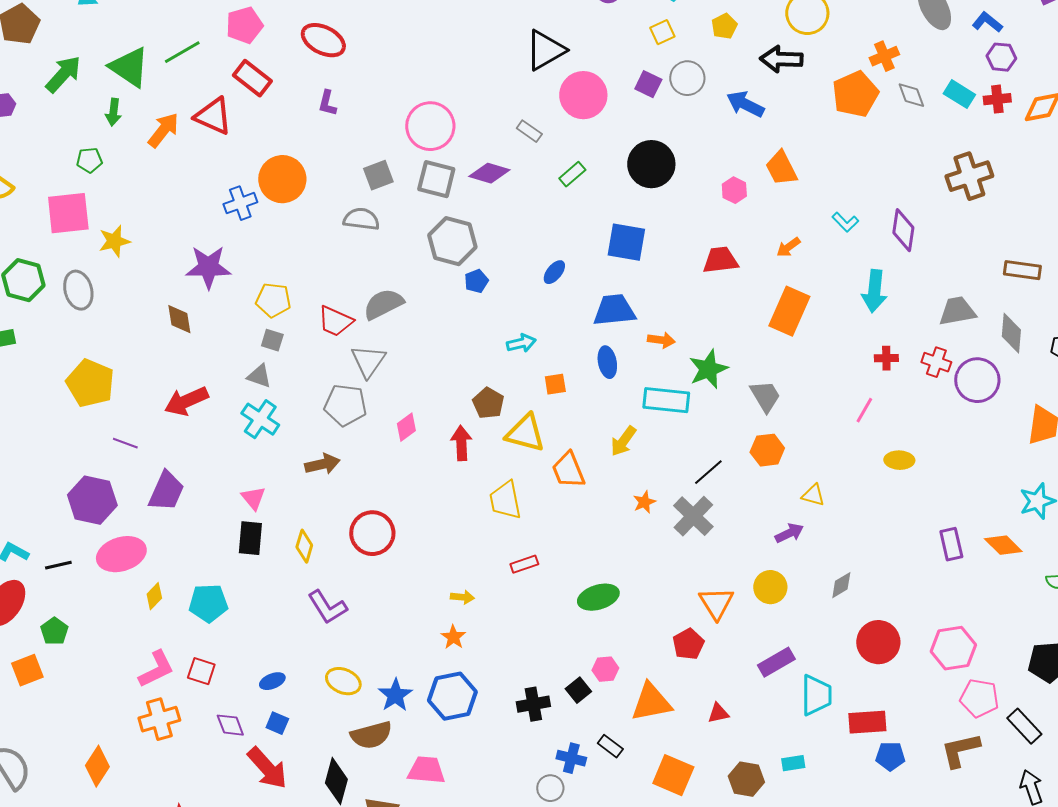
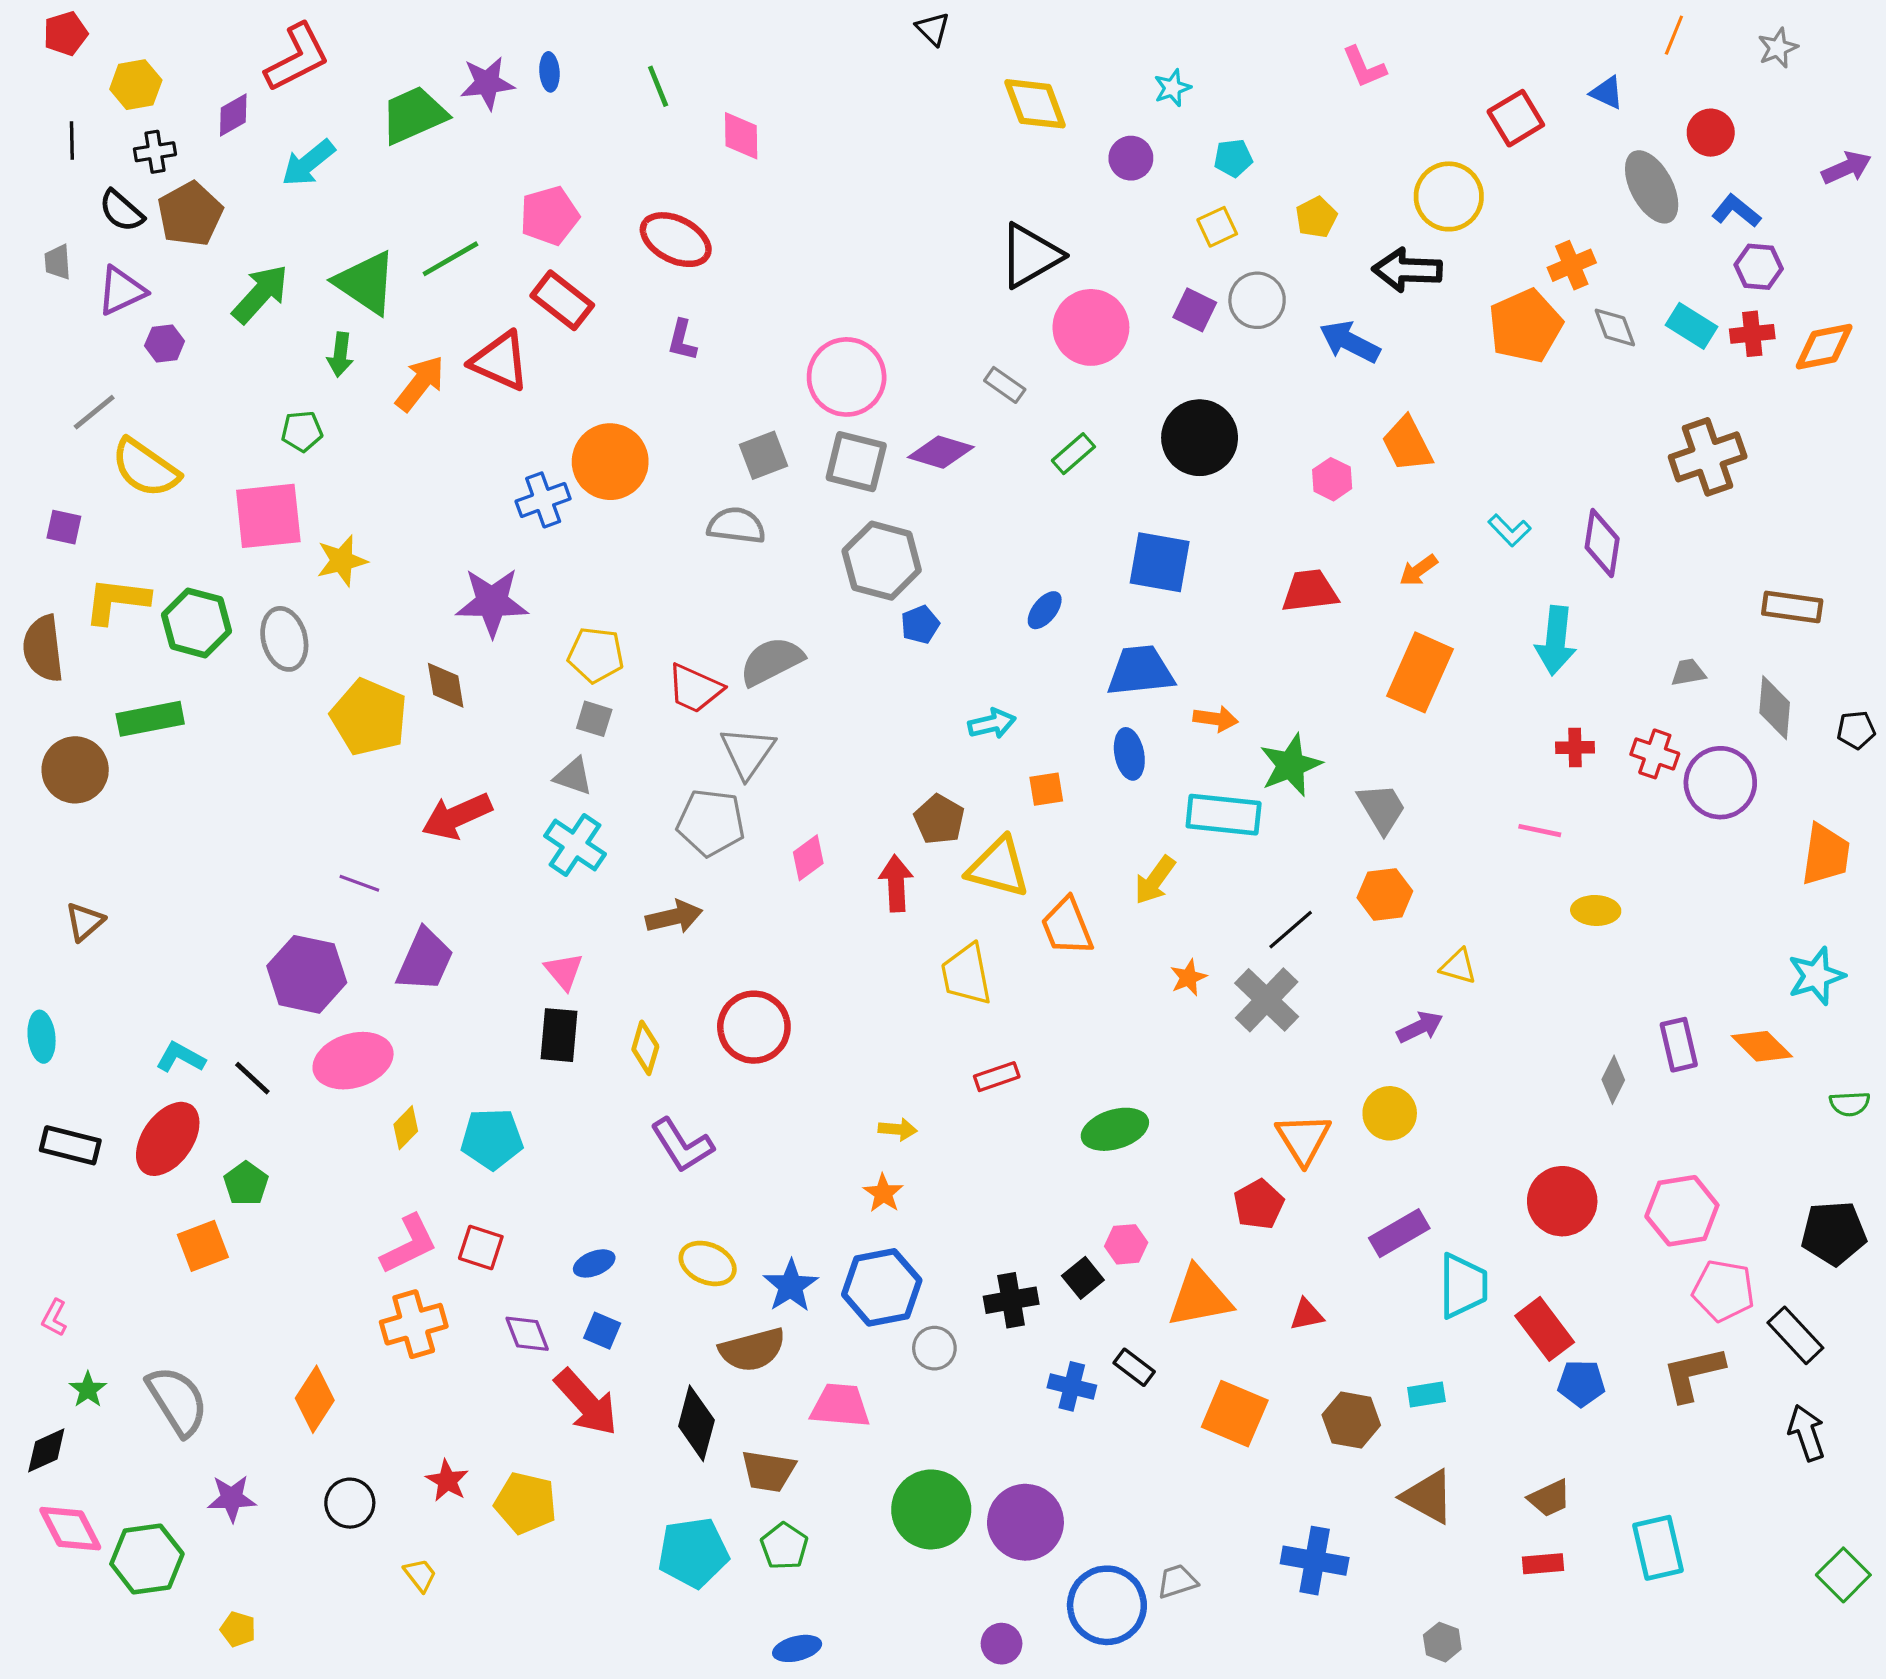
gray trapezoid: (957, 311) -> (1688, 672), size x0.6
yellow pentagon: (90, 383) -> (369, 717), moved
pink line: (864, 410) -> (1540, 831), turned 72
black line: (58, 565) -> (252, 1078), turned 56
gray diamond: (841, 585) -> (1613, 1080), moved, turned -32
red rectangle: (867, 722) -> (1545, 1329), turned 57
gray circle: (550, 788) -> (934, 1348), moved

